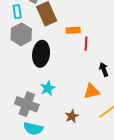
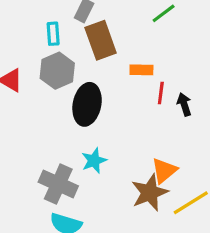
black arrow: (104, 69) -> (184, 104), moved
orange triangle: (92, 91) -> (164, 171), turned -30
brown star: (72, 116) -> (150, 193), moved, size x1.6

